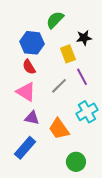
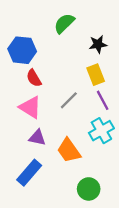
blue hexagon: (32, 43) -> (22, 50), moved
yellow rectangle: (68, 54) -> (96, 75), moved
purple line: (82, 77) -> (103, 100), moved

